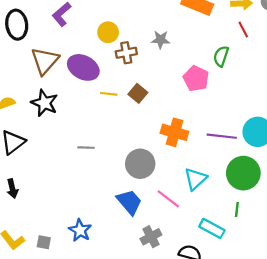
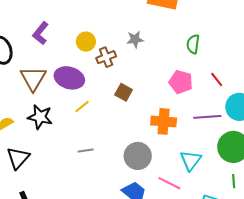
red line: (243, 29) -> (217, 79), moved
pink pentagon: (196, 78) -> (181, 82), moved
yellow line: (109, 94) -> (82, 107), moved, turned -35

